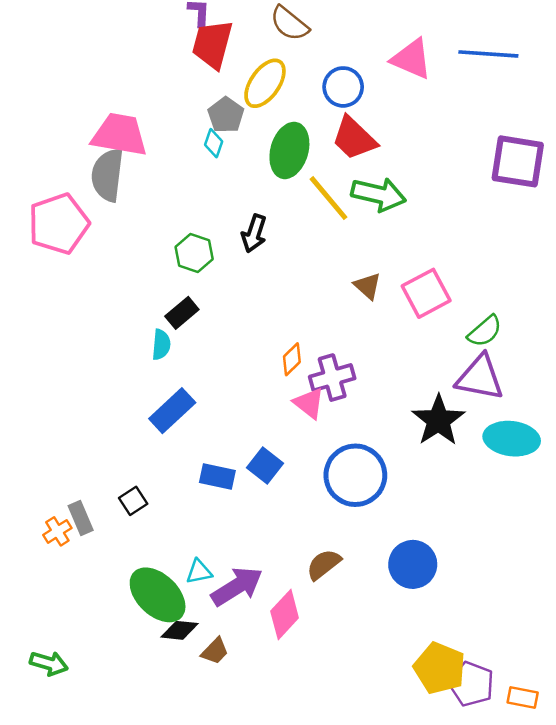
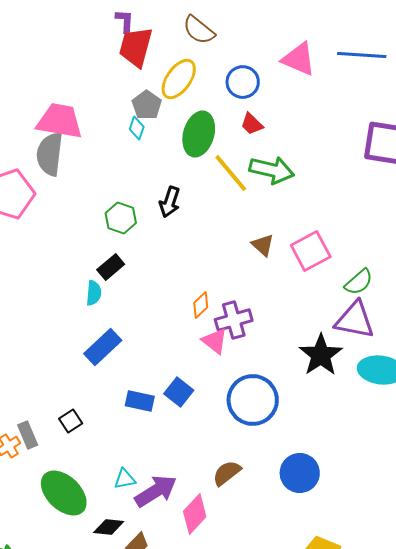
red trapezoid: (354, 138) -> (252, 124), size x0.6
green ellipse: (158, 595) -> (64, 493), moved

